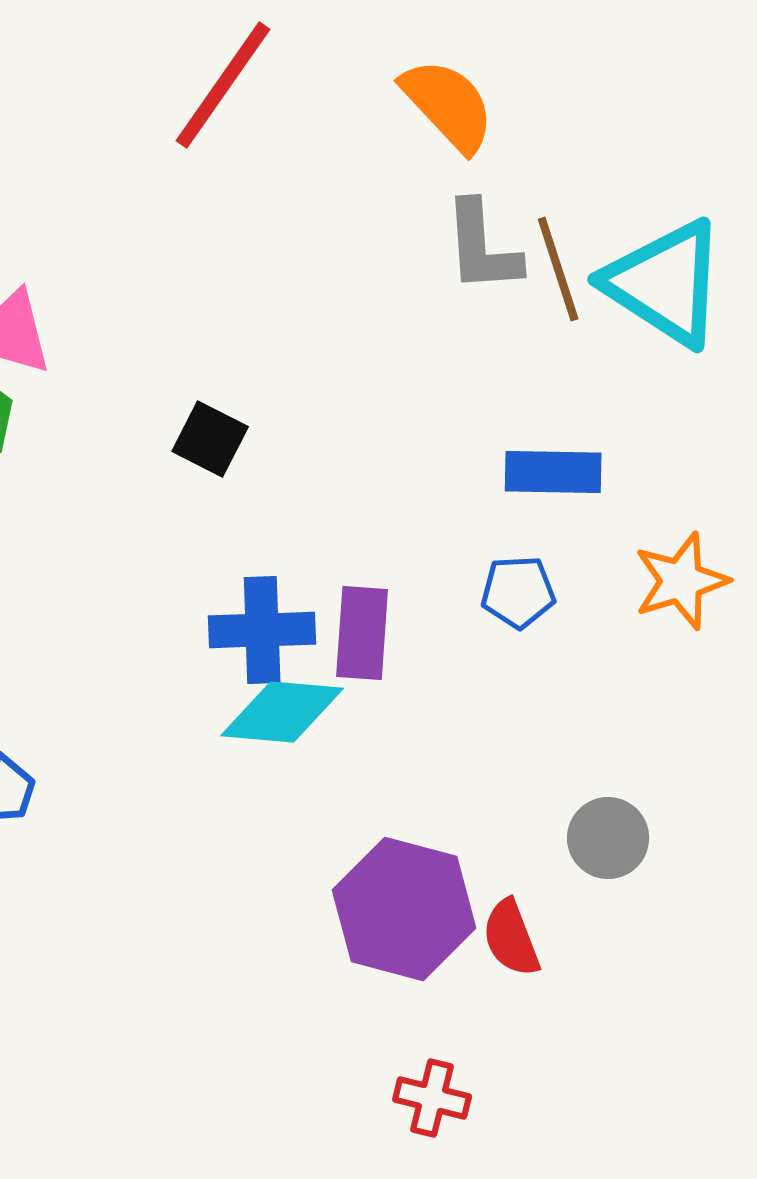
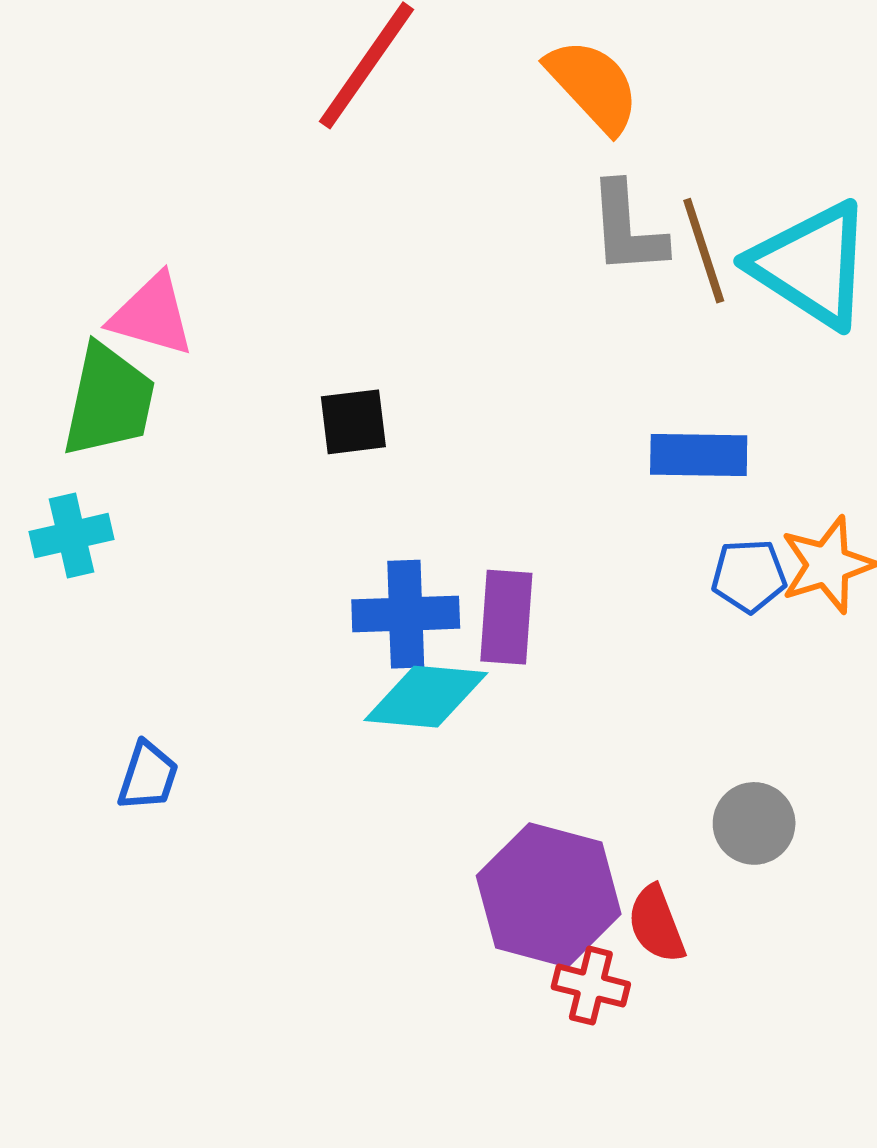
black square: (210, 439) -> (353, 422), turned -34
blue pentagon: (518, 592) -> (749, 576), moved
red cross: (432, 1098) -> (591, 986), moved

